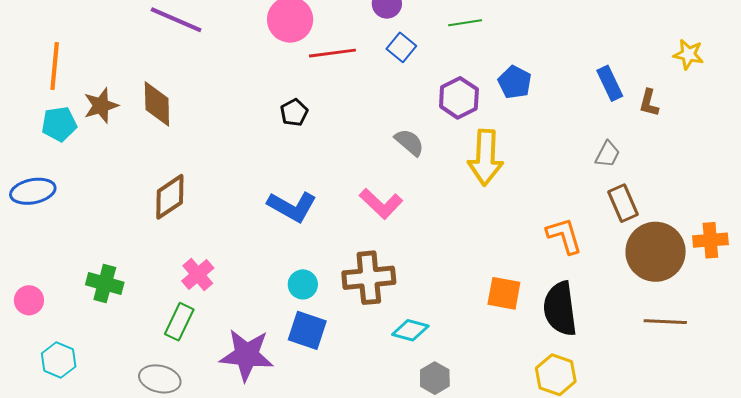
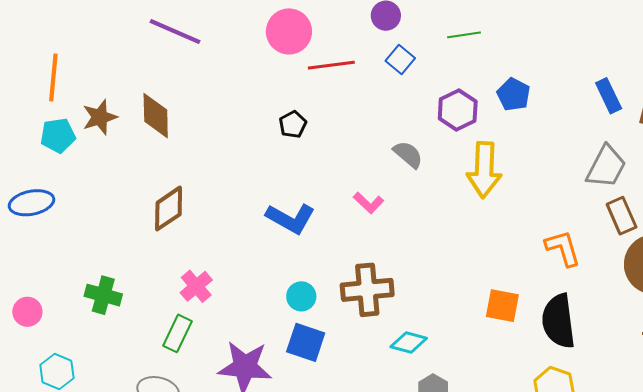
gray trapezoid: (607, 154) -> (606, 167), size x1.6
pink L-shape: (381, 204) -> (368, 203), moved, size x0.7

